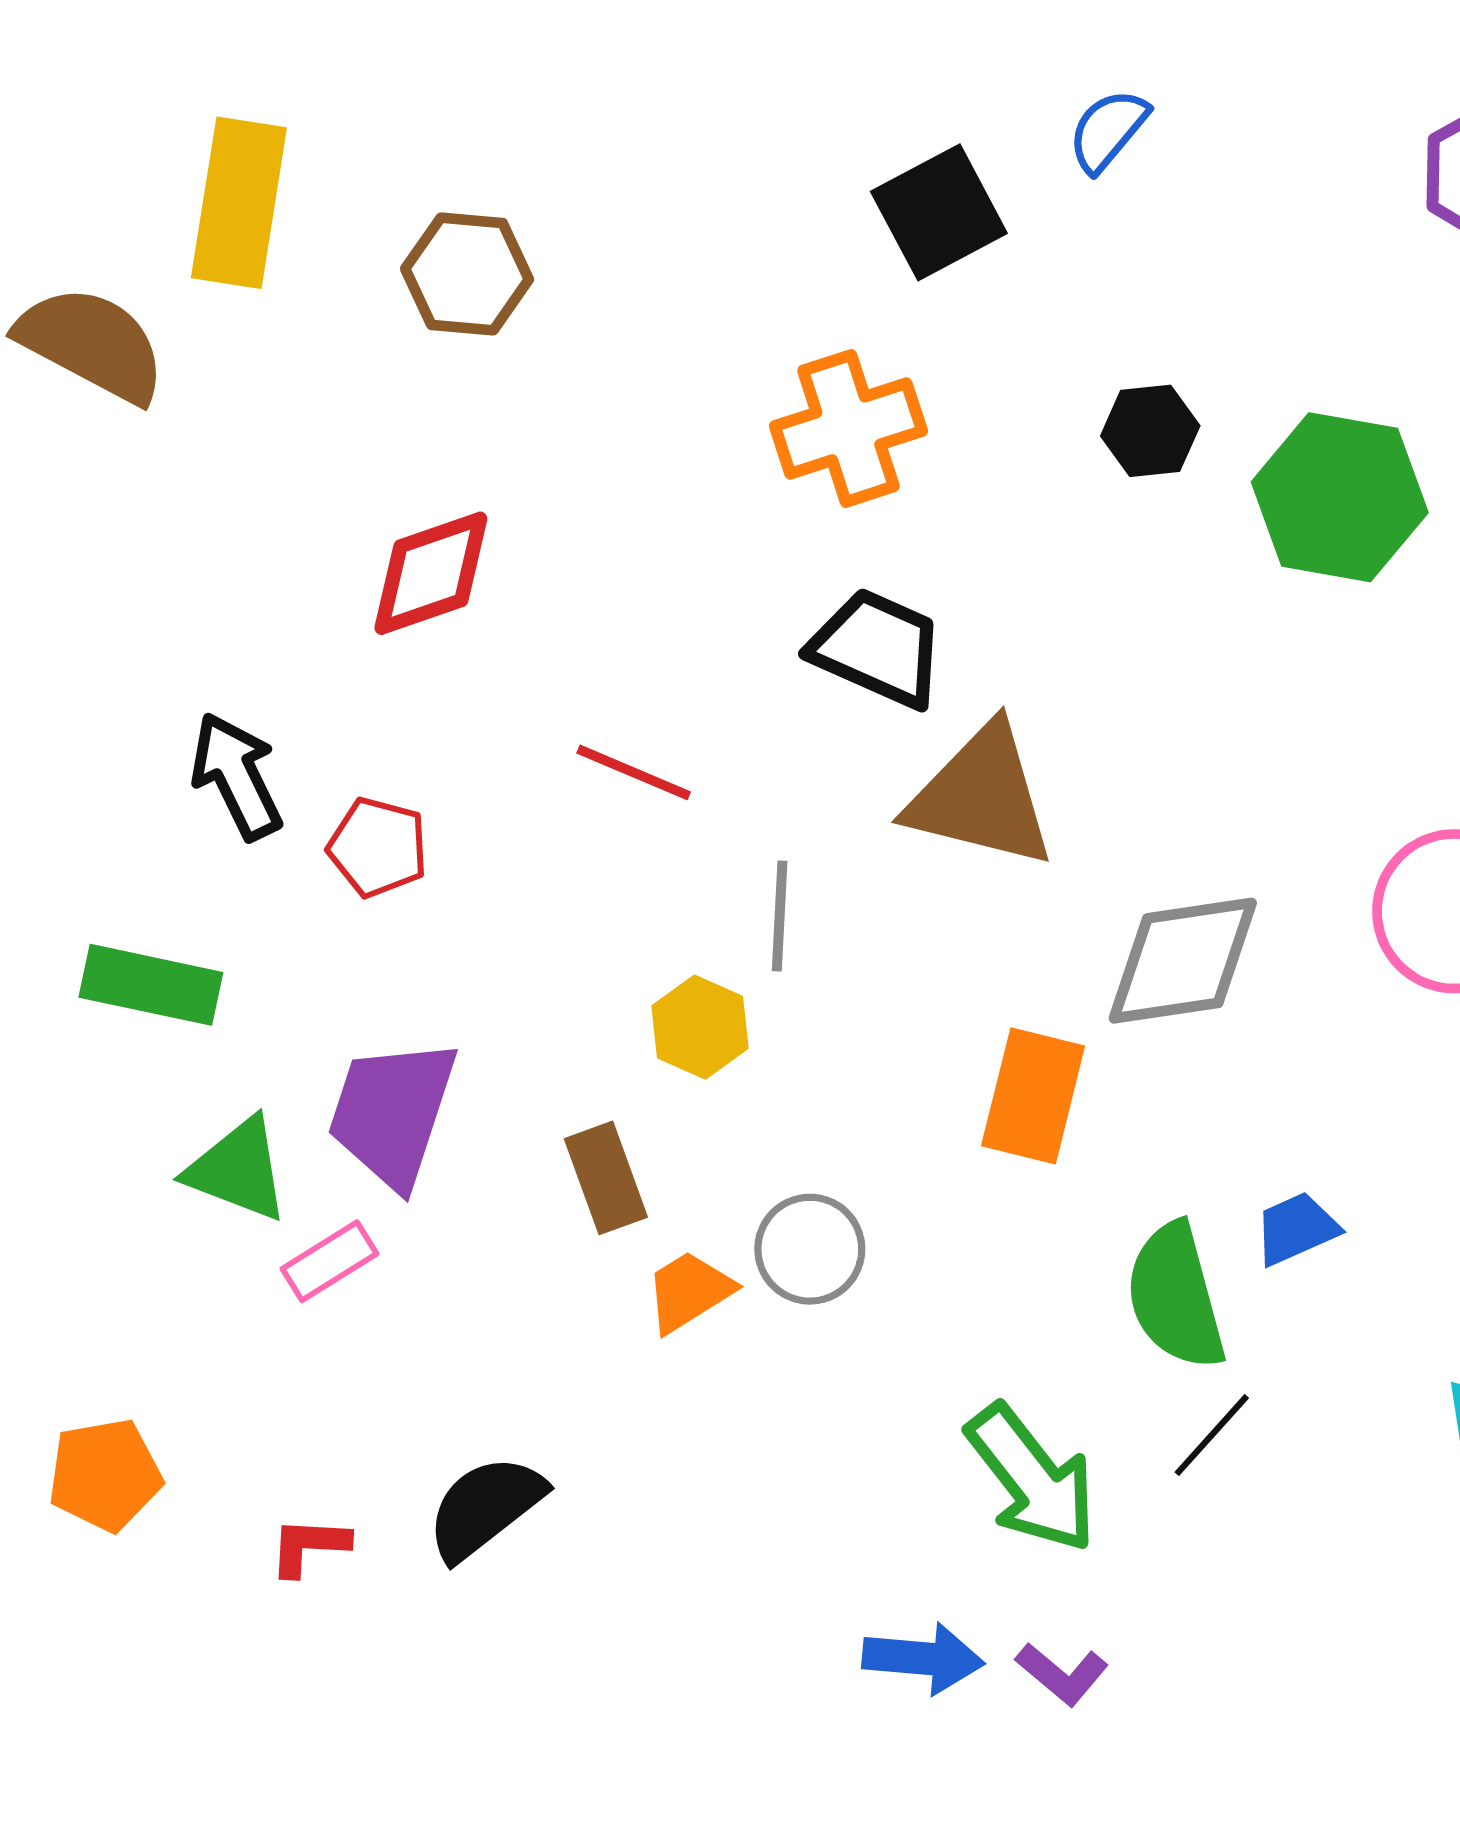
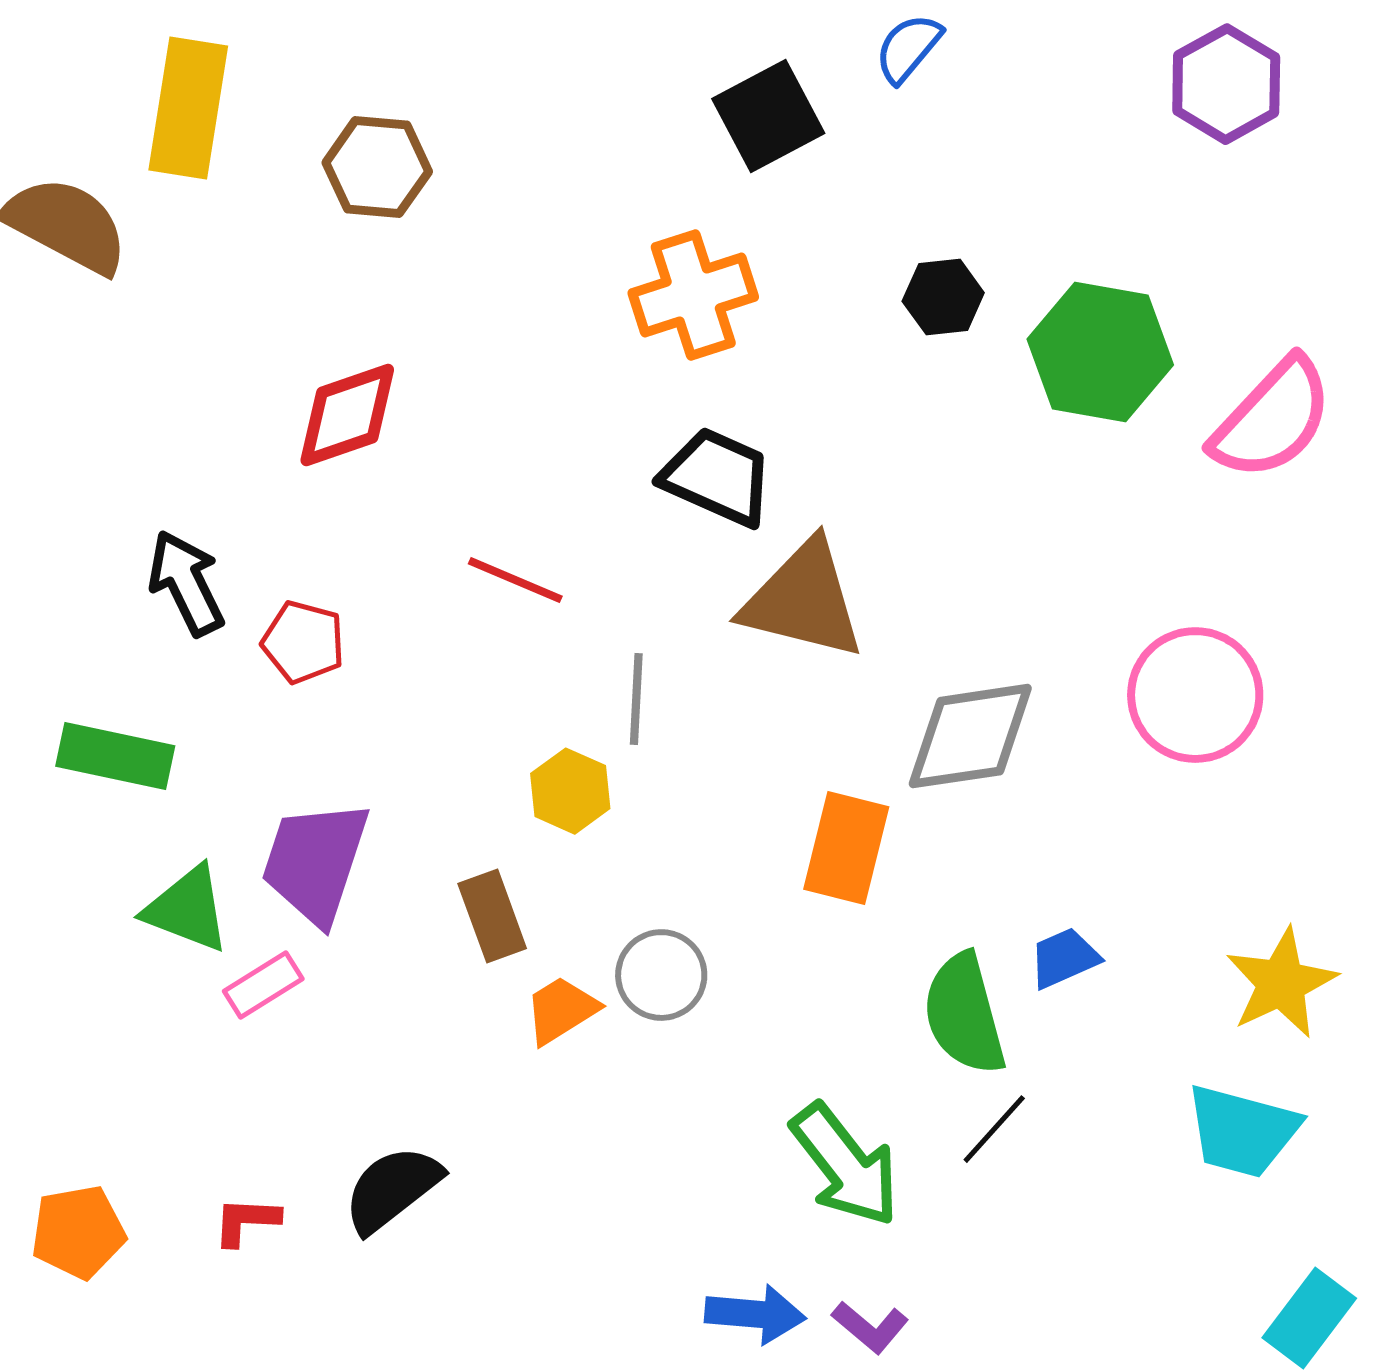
orange pentagon: (105, 1475) -> (78, 1232), moved

